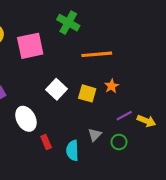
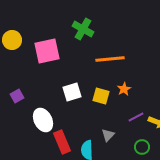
white square: (57, 89) -> (72, 92), turned 30
red rectangle: (46, 142) -> (62, 142), size x1.6
green circle: (119, 142) -> (142, 147), moved

